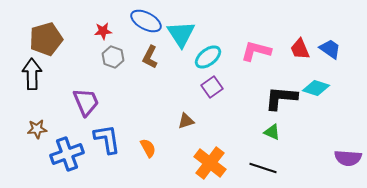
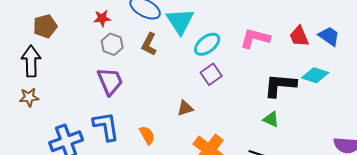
brown pentagon: (46, 39) -> (45, 26), size x0.7
purple trapezoid: (86, 102) -> (110, 81), moved
brown star: (37, 129) -> (29, 97), moved

